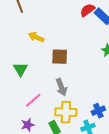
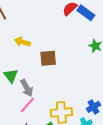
gray arrow: (61, 87) -> (27, 88), moved

